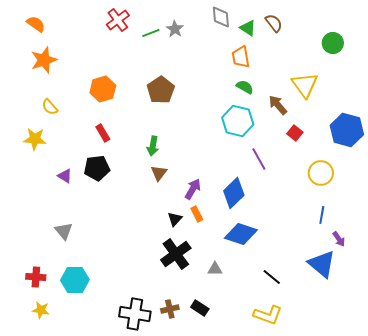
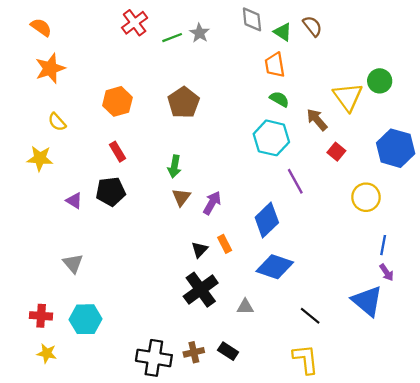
green circle: (333, 43) -> (380, 81), moved
purple arrow: (193, 189) -> (212, 203), moved
blue line: (322, 215) -> (383, 245), moved
yellow L-shape: (268, 315) -> (306, 359), turned -116

